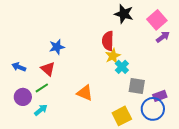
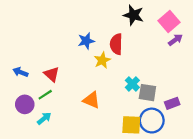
blue star: (57, 47) -> (86, 41), moved
yellow star: (113, 56) -> (102, 60), moved
cyan cross: (122, 67) -> (132, 84), moved
blue circle: (153, 109) -> (152, 121), moved
yellow square: (122, 116) -> (131, 125), turned 30

